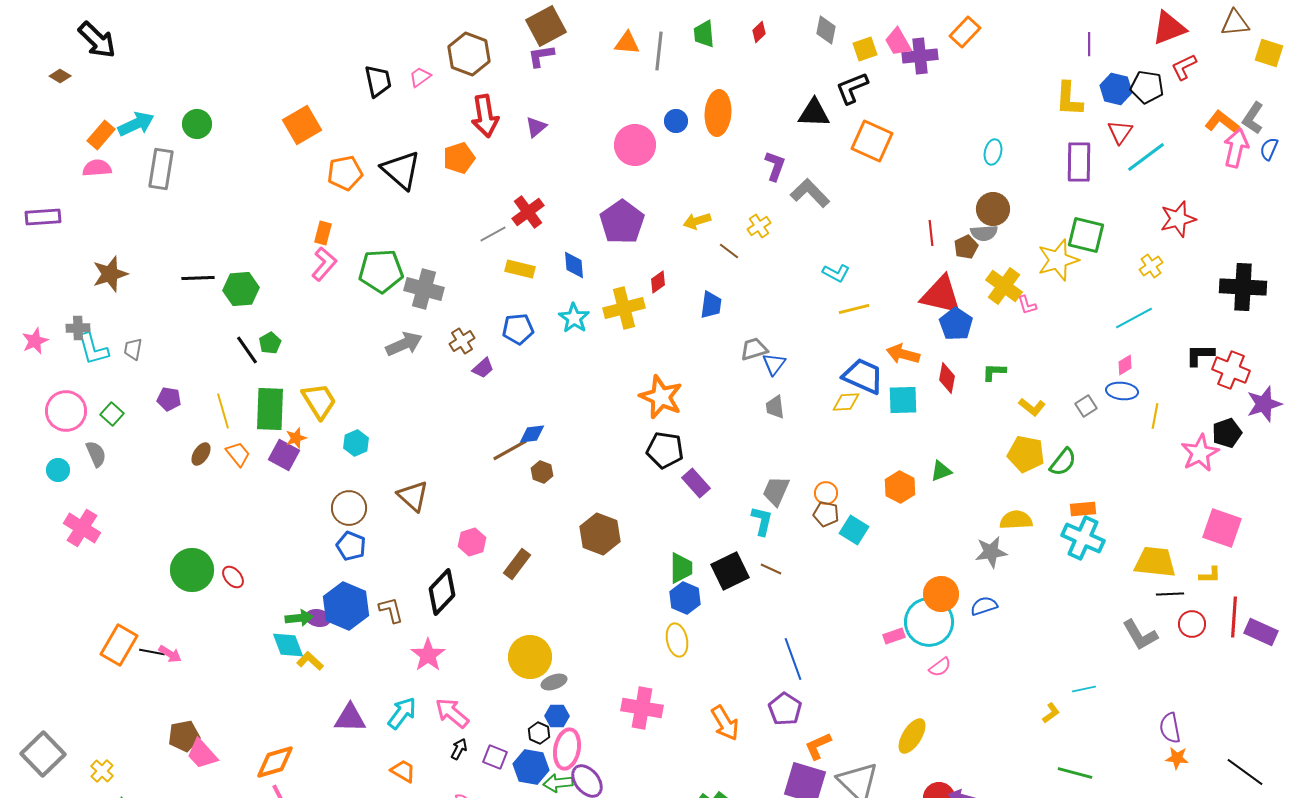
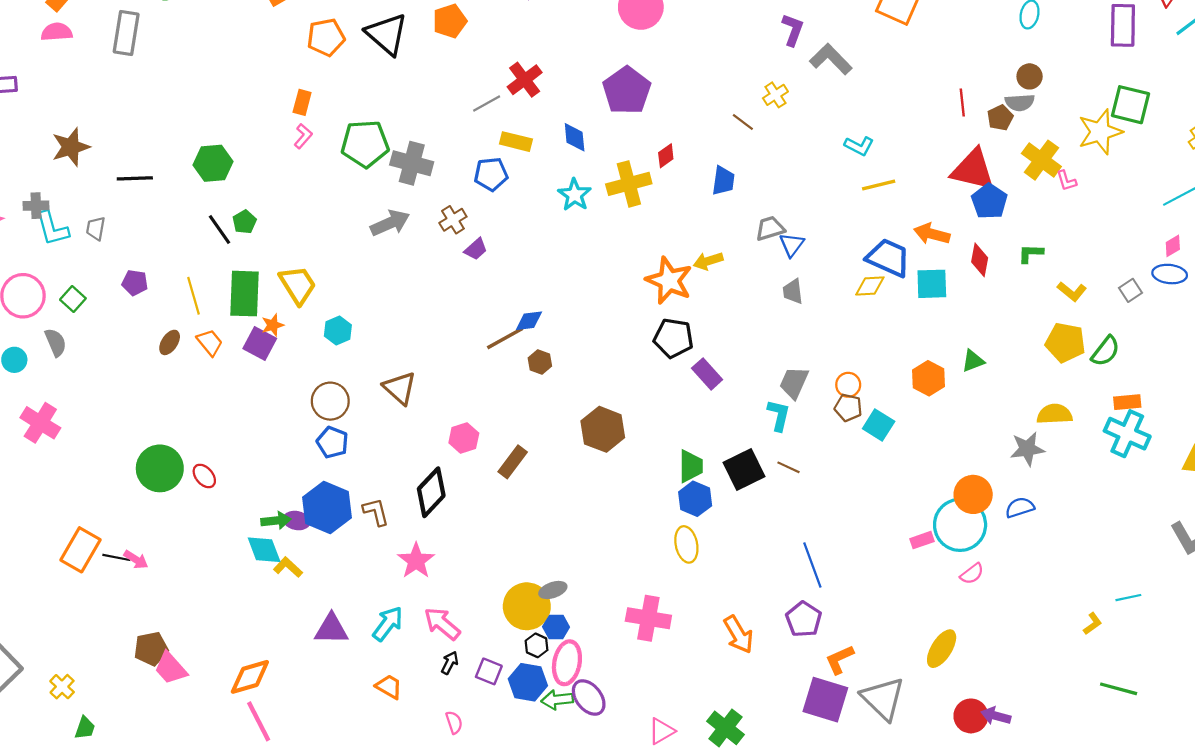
brown circle: (993, 209) -> (1030, 76), size x0.7
yellow arrow: (697, 221) -> (708, 261), moved
pink L-shape: (324, 264) -> (303, 136), size x0.7
black line: (198, 278) -> (135, 178), moved
blue pentagon: (518, 329) -> (491, 174), moved
yellow circle: (530, 657) -> (527, 606), moved

